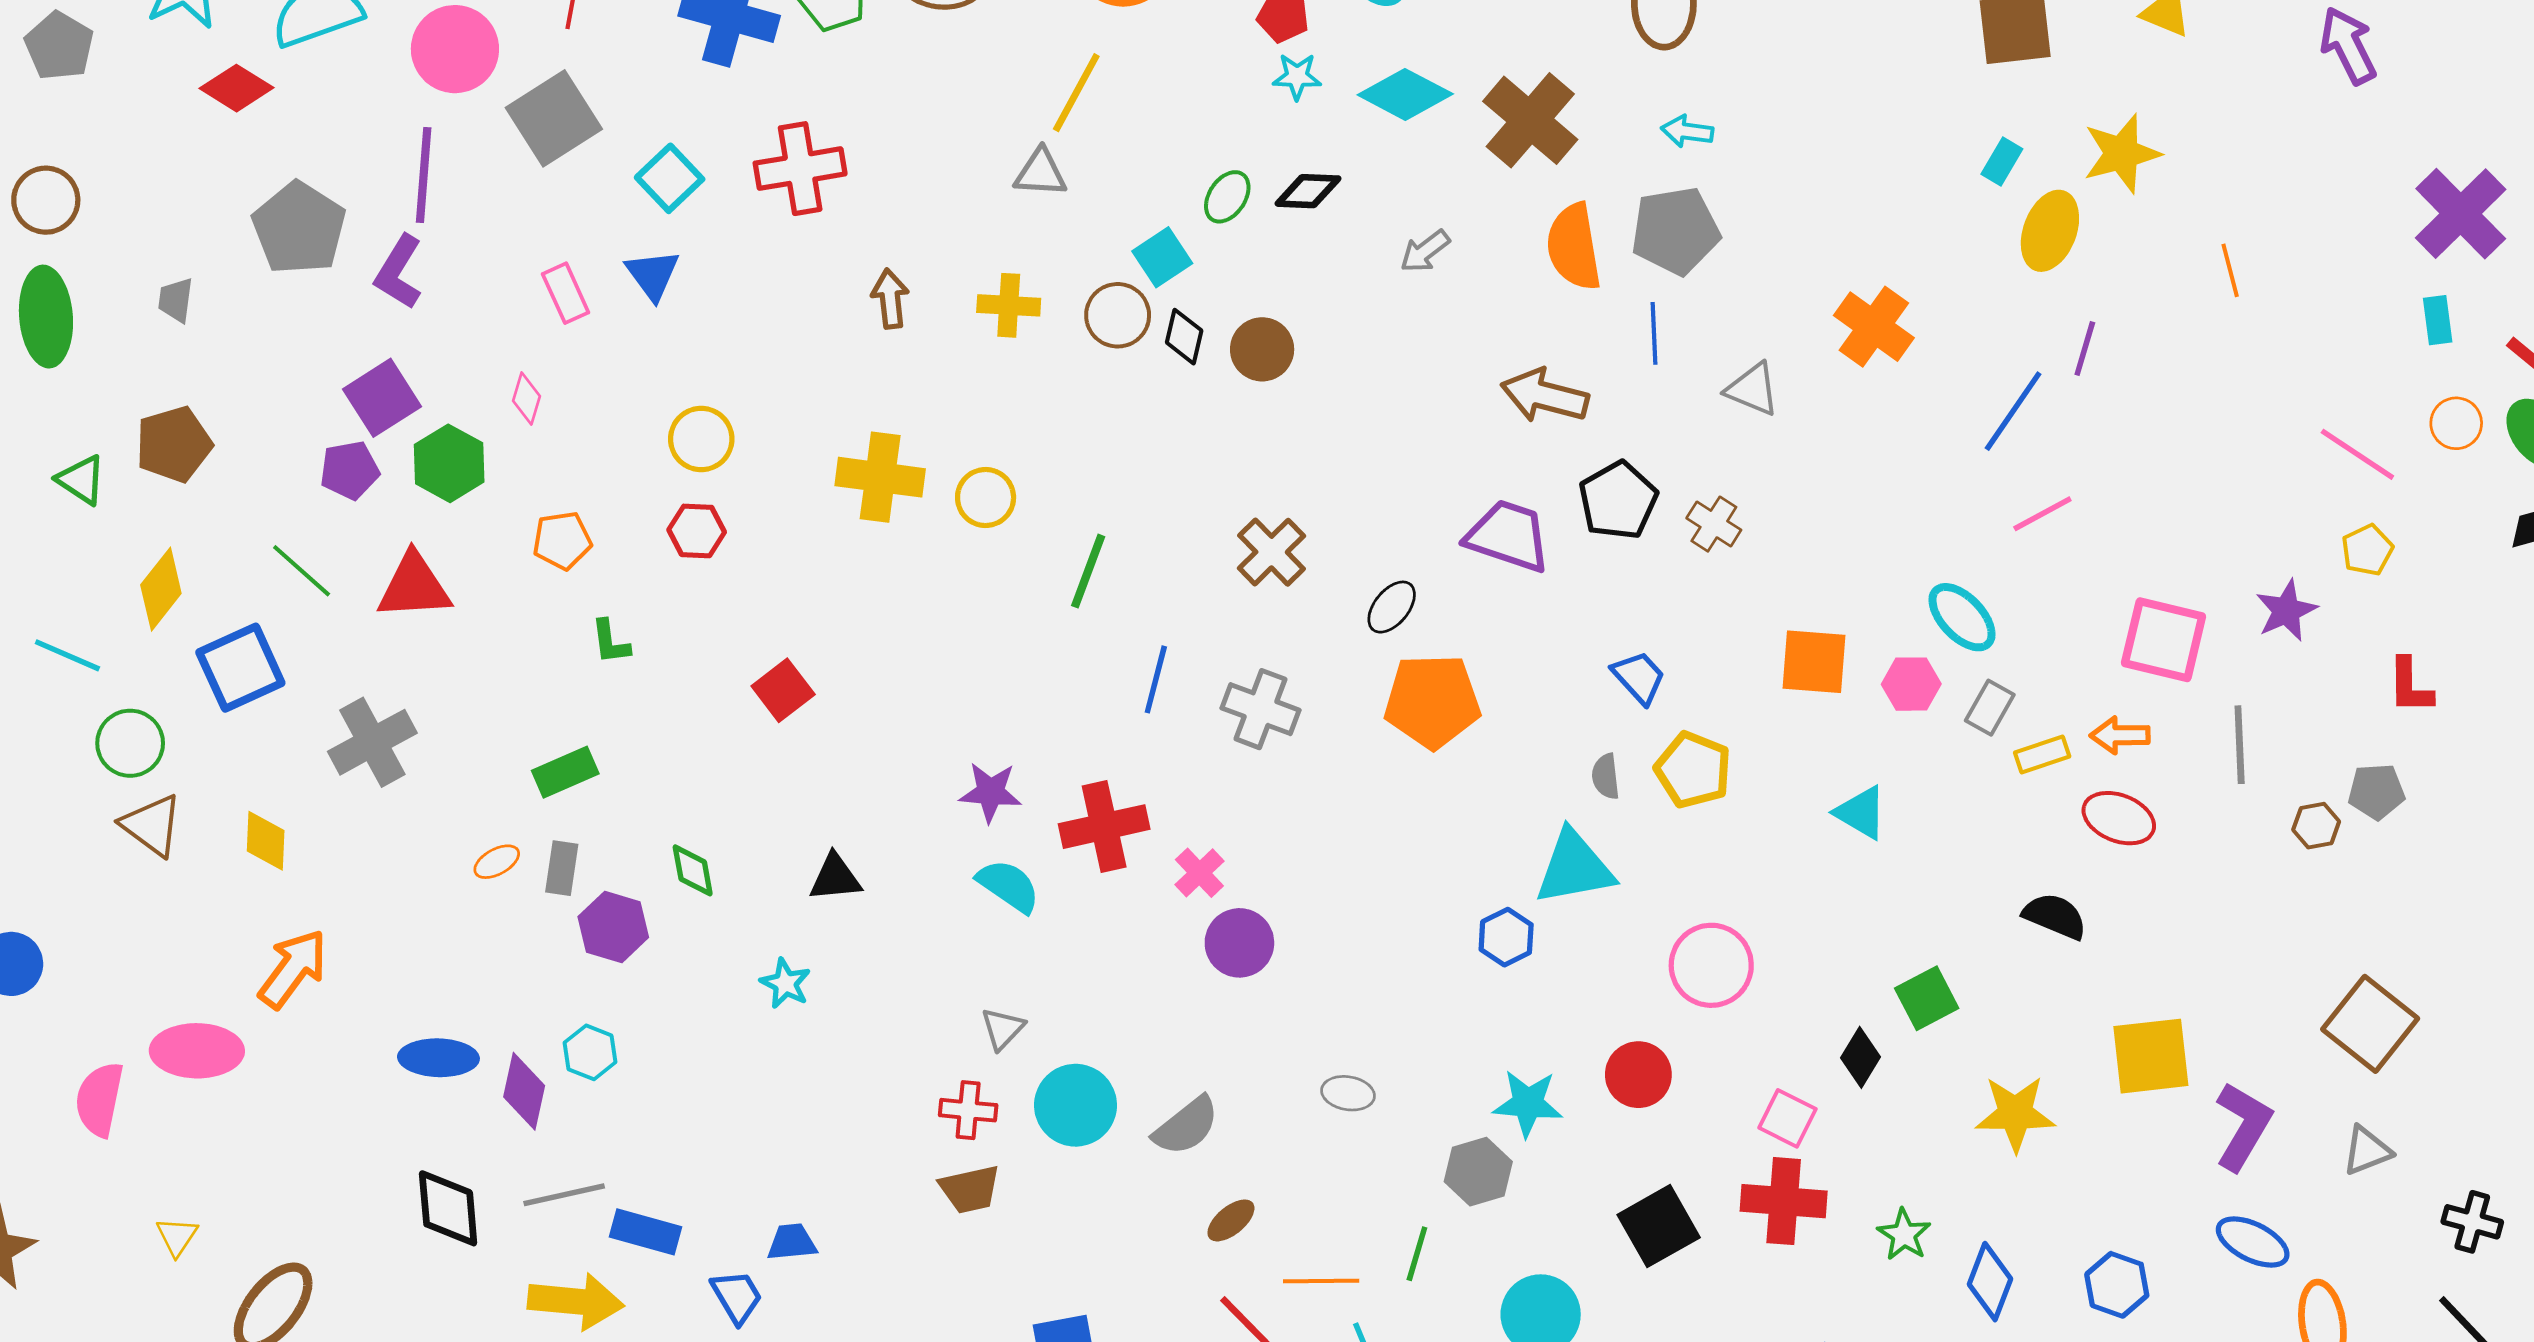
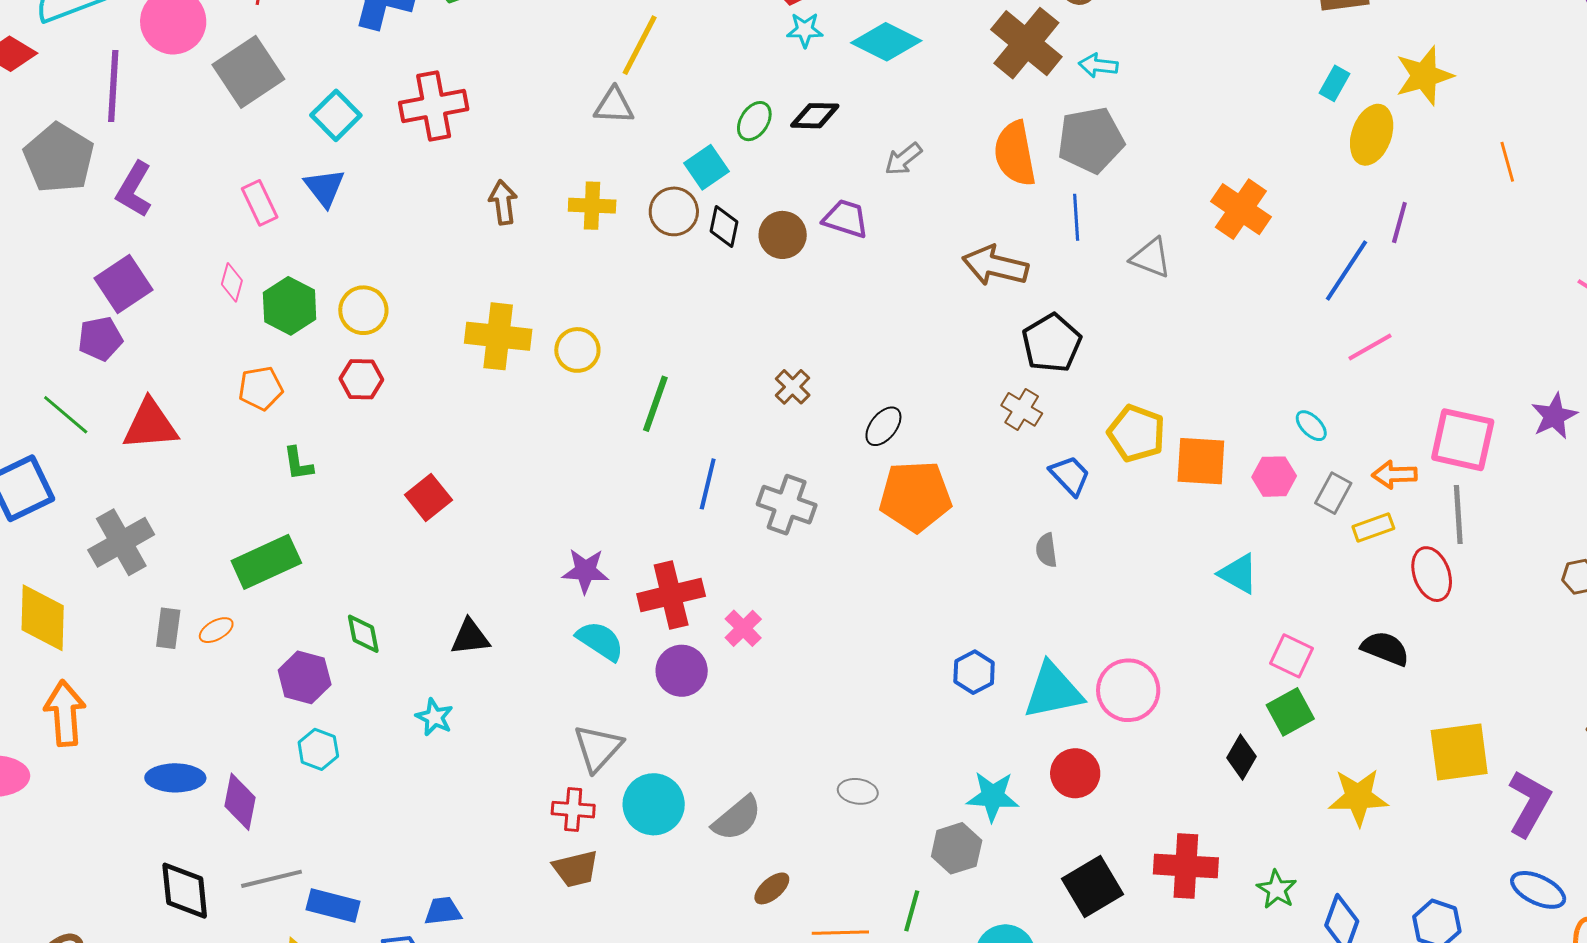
brown cross: (1530, 120) -> (1026, 43), moved
purple line: (424, 175) -> (113, 86), moved
green hexagon: (449, 463) -> (290, 306), moved
brown cross: (1714, 524) -> (1022, 409), moved
purple trapezoid: (1508, 536) -> (846, 219), moved, size x0.7
brown cross: (1272, 552) -> (793, 387), size x0.7
cyan ellipse: (1962, 617) -> (1311, 426), size x0.6
orange arrow: (2120, 735) -> (1394, 475), moved
gray line: (2240, 745) -> (1458, 515), moved
yellow pentagon: (1693, 770) -> (1136, 433), moved
green rectangle: (565, 772) -> (266, 562), size x1.4
red ellipse: (2119, 818) -> (1432, 574), turned 50
yellow diamond: (266, 841) -> (43, 618), size x1.5
gray rectangle: (562, 868) -> (168, 628), moved
cyan triangle: (1574, 868) -> (1053, 691), moved
purple circle: (1239, 943) -> (682, 671), moved
orange arrow: (293, 969) -> (65, 713), turned -40
gray triangle: (1003, 1029) -> (598, 748), size x1.5
cyan hexagon: (590, 1052) -> (318, 749), moved
pink square: (1787, 1118) -> (1292, 656), moved

